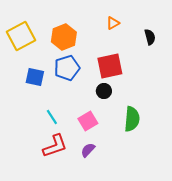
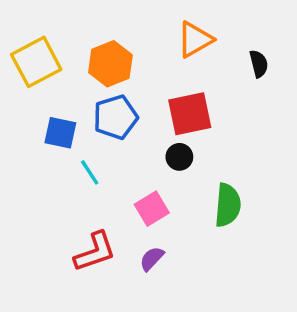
orange triangle: (113, 23) -> (195, 40), size x1.6
cyan line: (52, 117) -> (90, 172), moved

